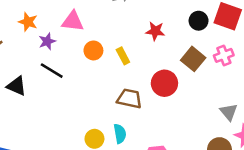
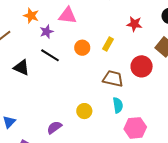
orange circle: (93, 50) -> (82, 48), moved
yellow rectangle: (123, 56) -> (108, 44), turned 56
cyan semicircle: (120, 134) -> (118, 105), moved

